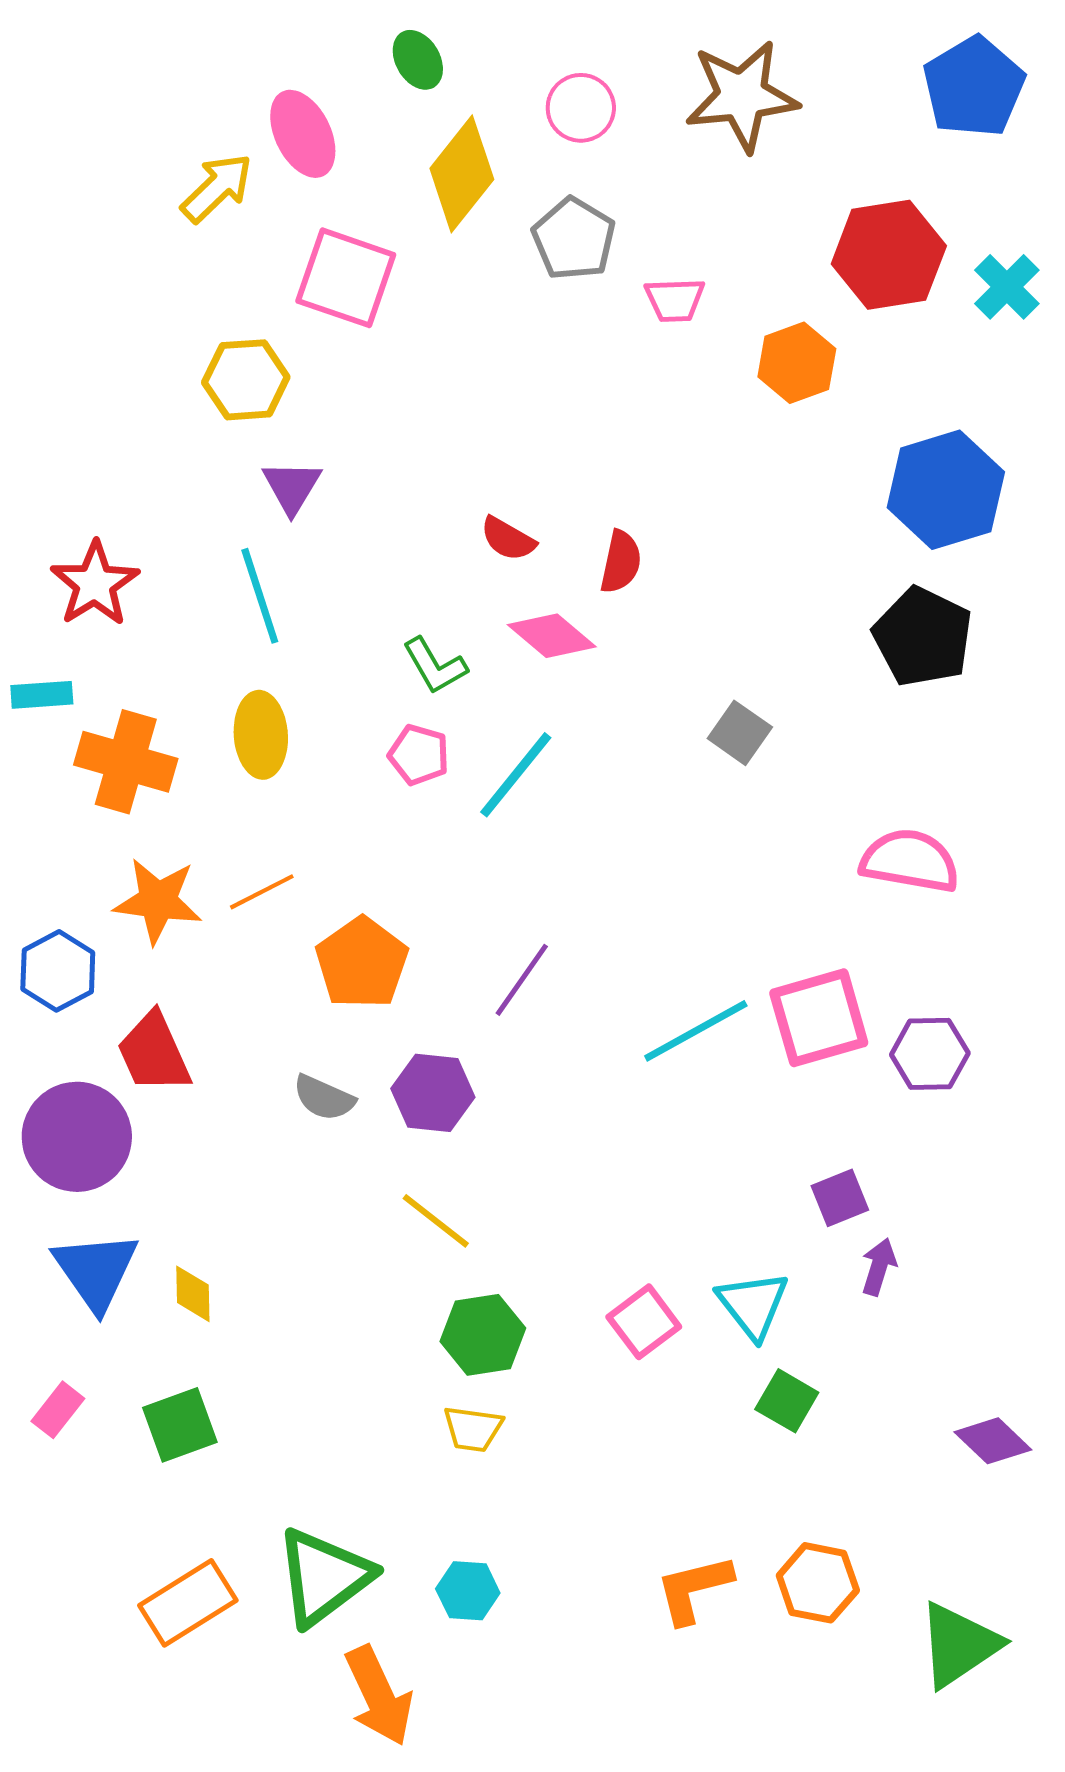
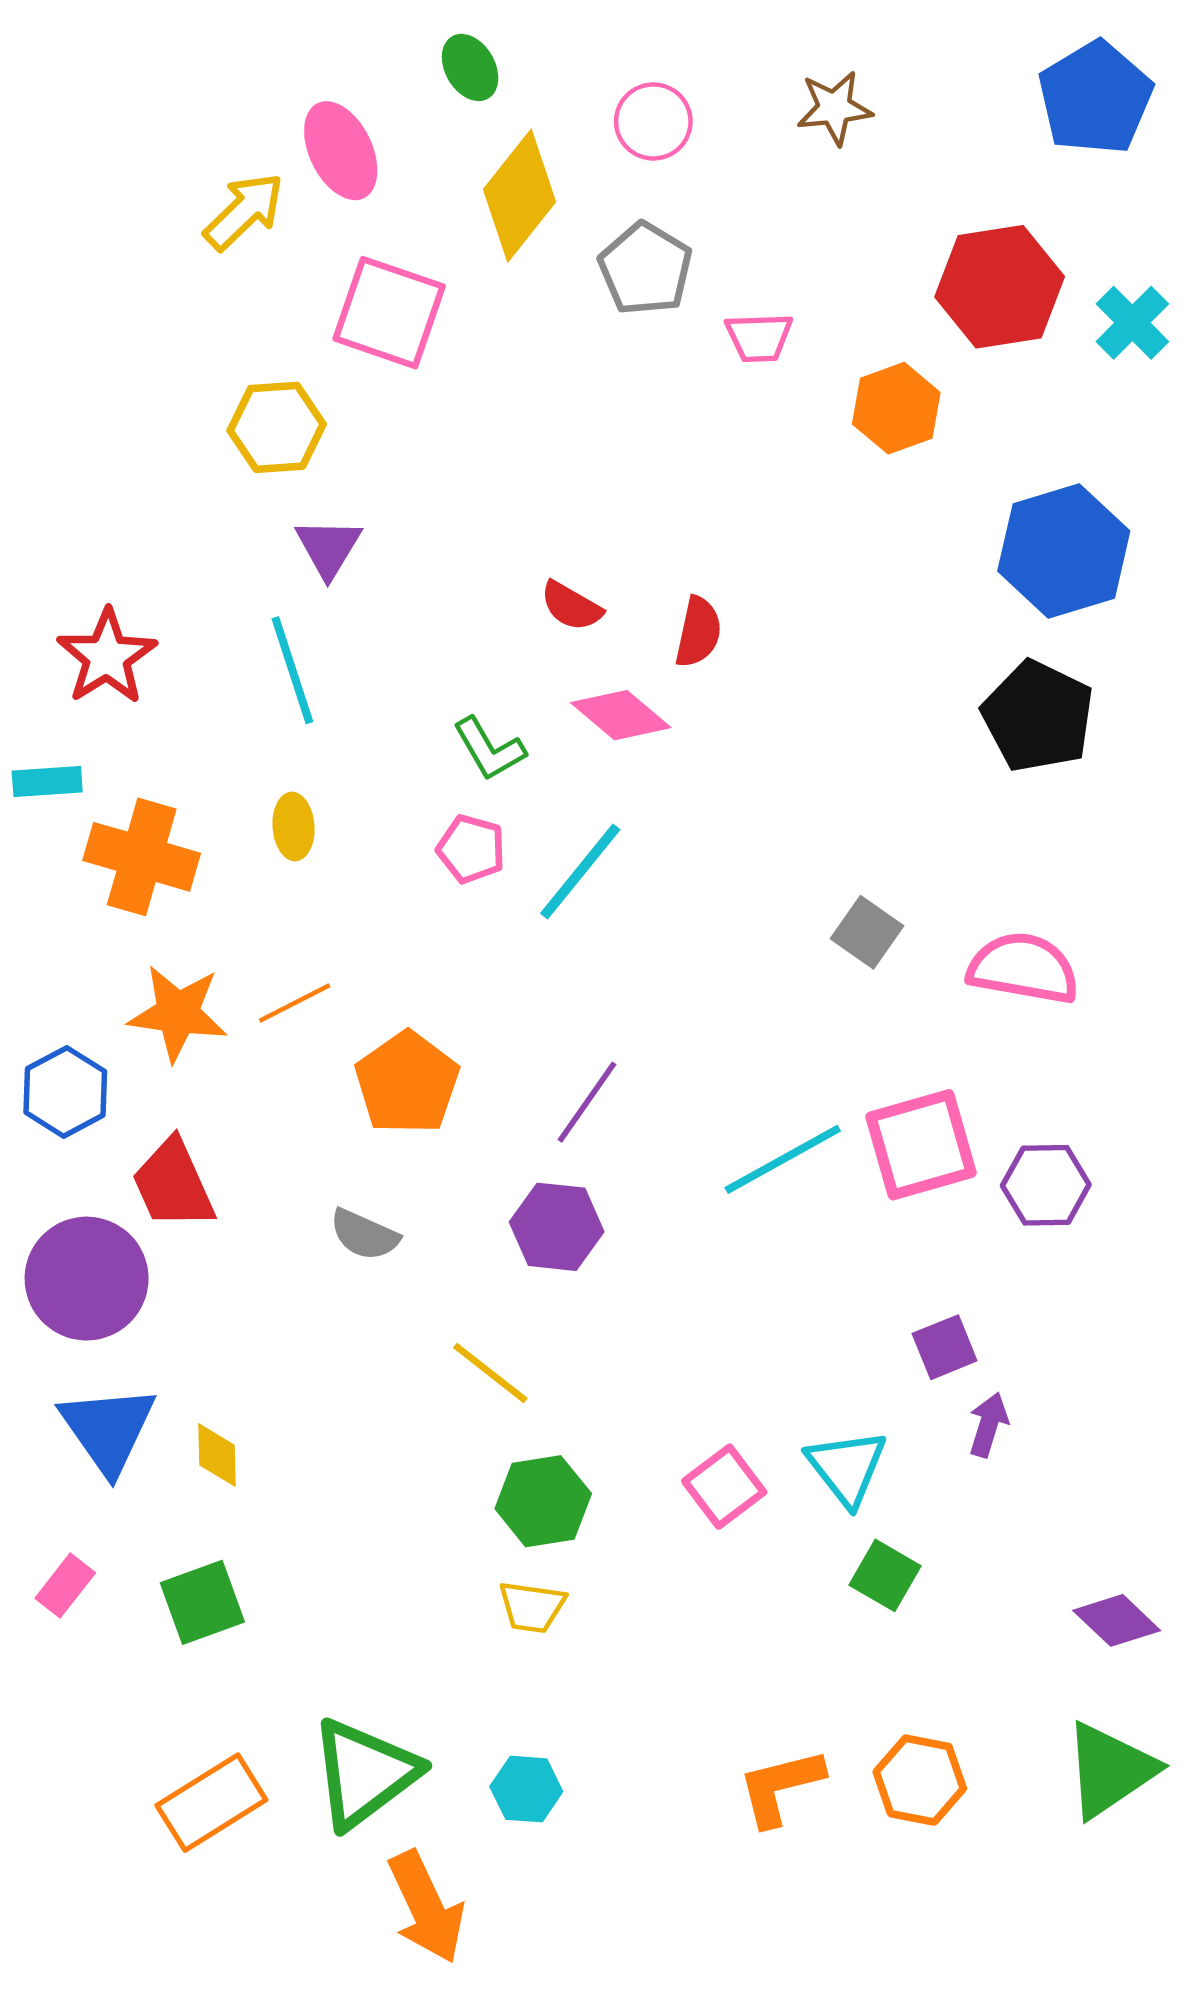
brown star: (742, 96) -> (834, 108), size x0.6
gray square: (740, 733) -> (867, 932), moved
yellow ellipse: (261, 735) -> (293, 827), size x0.7
purple hexagon: (433, 1093) -> (557, 1227), moved
green triangle: (959, 1645) -> (1110, 1770), moved

